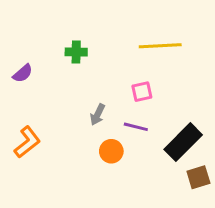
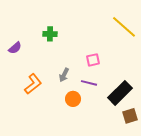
yellow line: (160, 46) -> (124, 27), moved, turned 44
orange L-shape: (27, 142) -> (33, 84), moved

